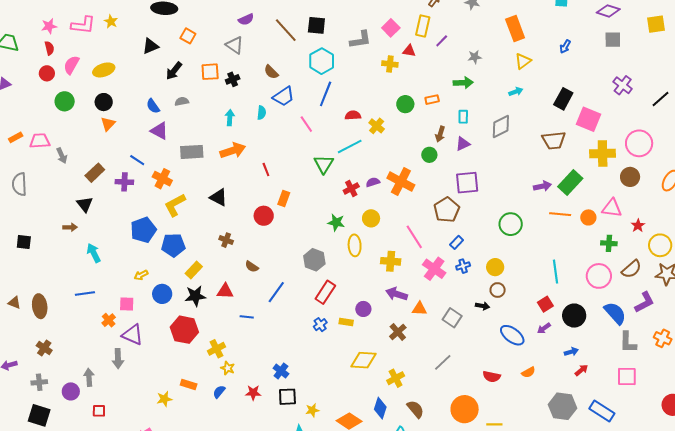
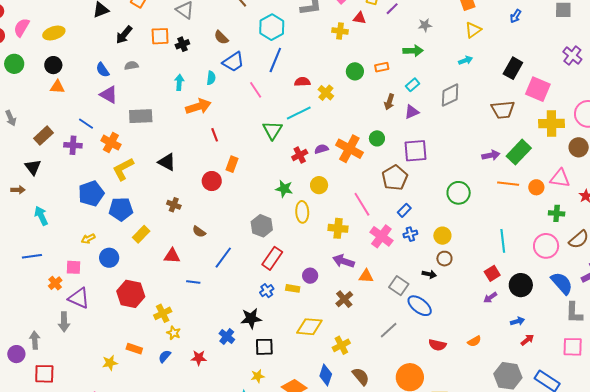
cyan rectangle: (463, 117) -> (413, 85), turned 48
orange triangle: (108, 124) -> (57, 87), turned 49
orange arrow: (233, 150) -> (198, 107), moved
green circle: (429, 155) -> (377, 138), moved
black star: (195, 296) -> (251, 318), moved
blue ellipse: (512, 335) -> (420, 306), moved
black square: (287, 397) -> (264, 347), moved
red square: (99, 411) -> (44, 374), size x1.5

